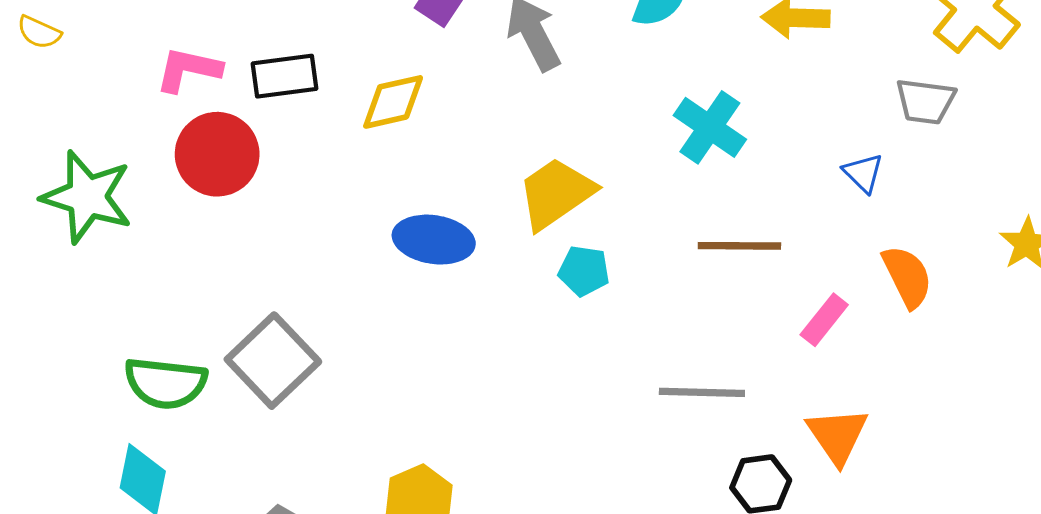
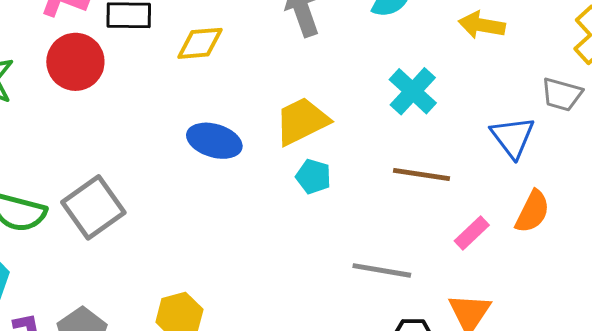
blue triangle: (863, 173) -> (513, 137), size x1.6
orange semicircle: (907, 277) -> (532, 212), turned 45

